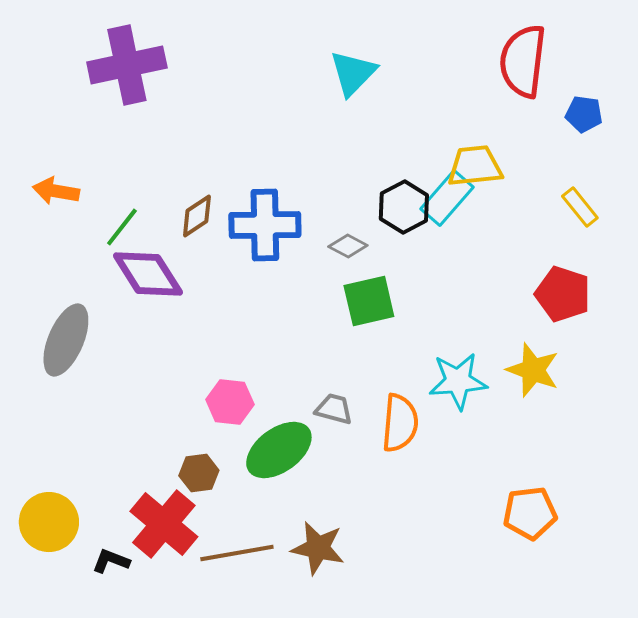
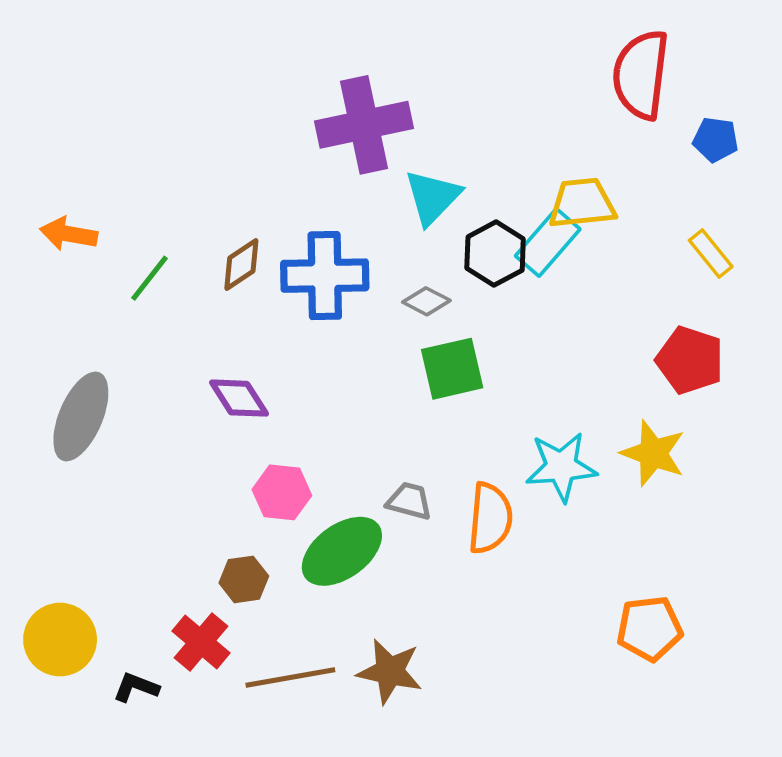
purple cross: (127, 65) -> (364, 125), moved
cyan triangle: (353, 73) -> (433, 197), moved
purple diamond: (148, 274) -> (239, 398), moved, size x0.7
red cross: (164, 524) -> (201, 642), size x0.7

